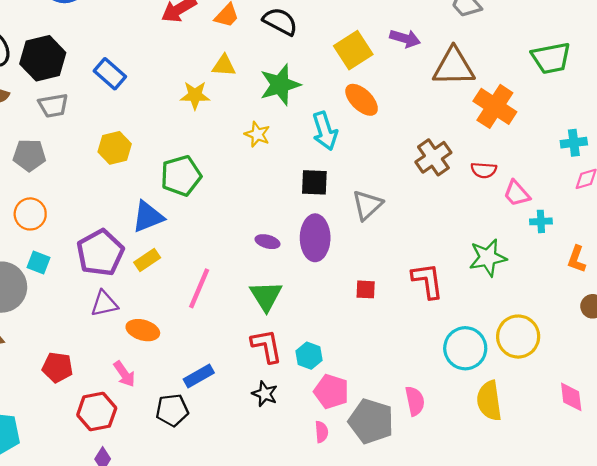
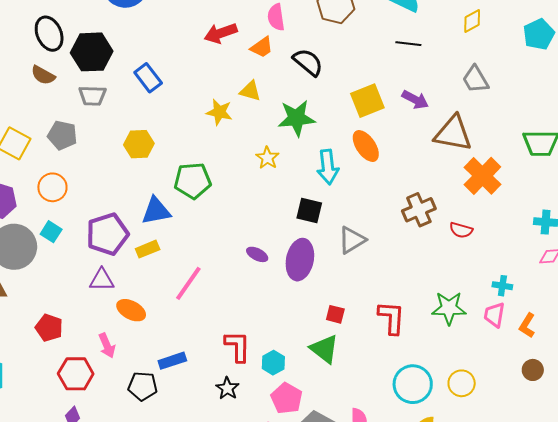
pink trapezoid: (517, 193) -> (494, 315), moved, turned 40
green triangle: (266, 296) -> (324, 349), moved, turned -32
yellow circle: (518, 337) -> (462, 383), size x0.7

